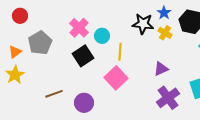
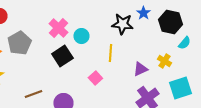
yellow cross: (165, 33) -> (164, 61), moved
yellow line: (120, 52) -> (110, 53), moved
pink square: (116, 78) -> (95, 78), size x0.6

